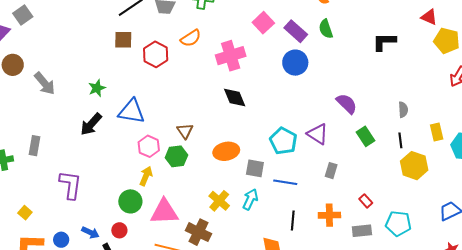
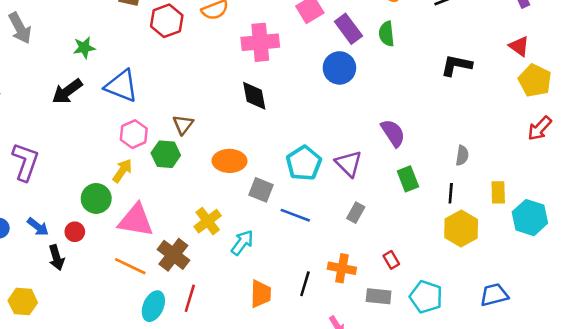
cyan arrow: (250, 199) -> (242, 243), moved
black line: (293, 220) -> (305, 284), moved

